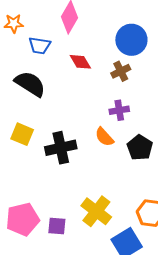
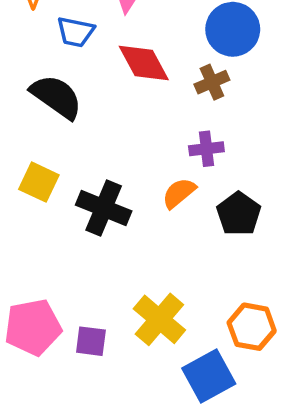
red diamond: (80, 62) -> (144, 63), size x1.4
orange semicircle: (104, 137) -> (179, 193), turned 90
black cross: (61, 148) -> (104, 208), turned 32

